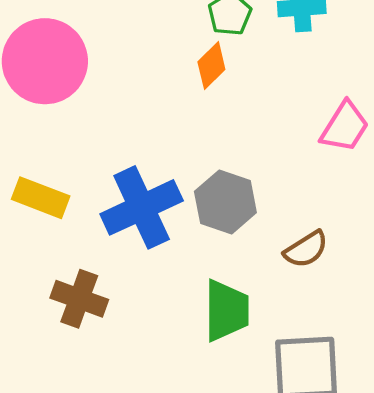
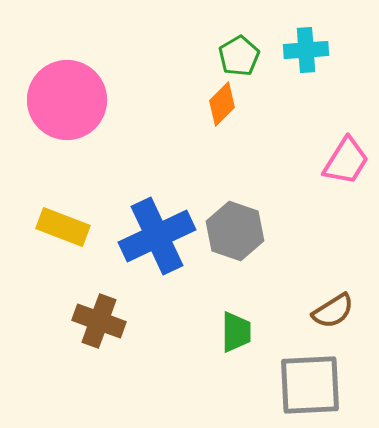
brown semicircle: (306, 249) -> (333, 311), moved
green trapezoid: (226, 311) -> (236, 332), size x0.7

